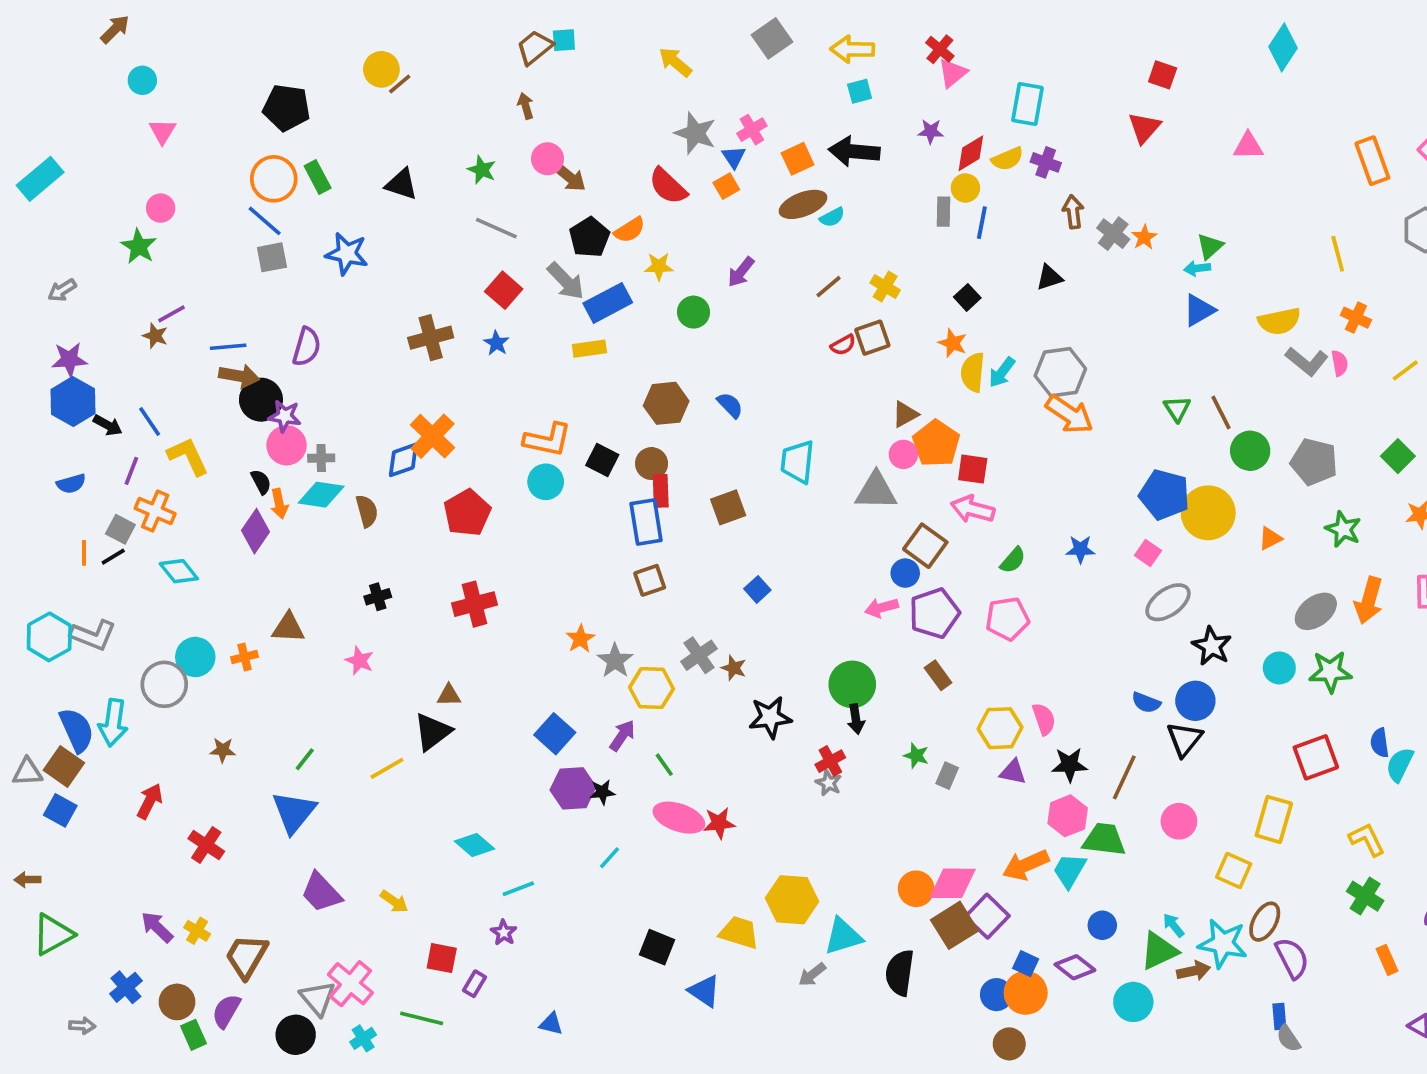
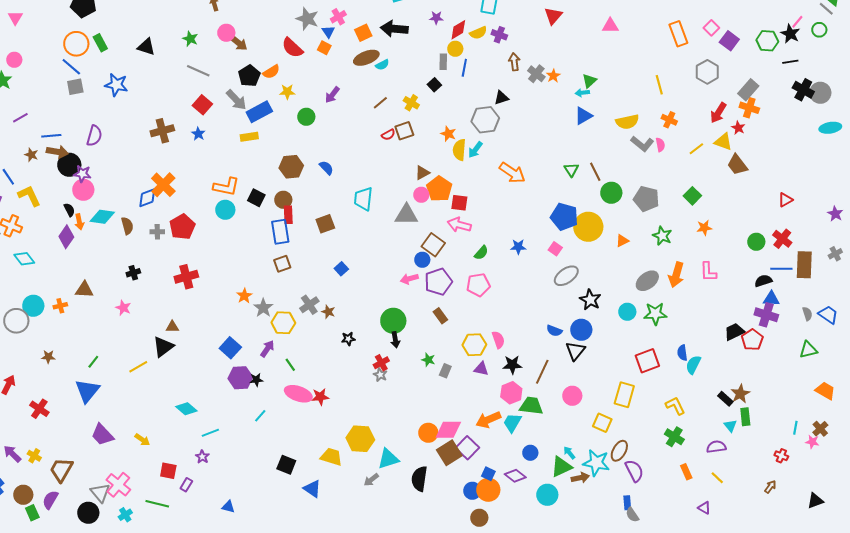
orange square: (726, 186) -> (324, 48), turned -32
black square: (967, 297) -> (434, 85), moved
brown star: (155, 336) -> (31, 155), moved
gray hexagon: (1060, 372) -> (485, 120), moved
gray cross: (321, 458) -> (157, 232), moved
black star: (770, 717) -> (348, 339), size x0.6

